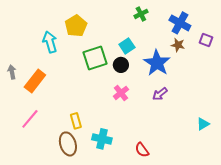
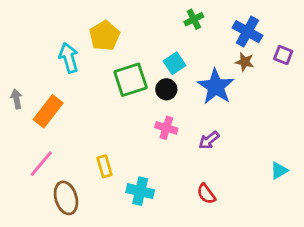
pink cross: (121, 93) -> (166, 128), turned -35
purple arrow: (160, 94) -> (209, 140), moved
brown ellipse: (68, 144) -> (66, 198), moved
red semicircle: (142, 150) -> (206, 194), moved

